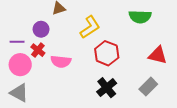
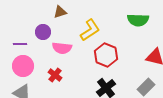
red cross: (38, 50) -> (55, 75), moved
pink semicircle: (61, 62) -> (62, 48), moved

